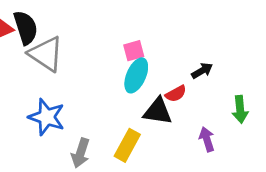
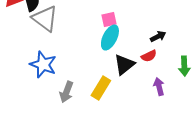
red semicircle: (176, 94) -> (149, 56), moved
black triangle: (158, 111) -> (124, 64), turned -50

